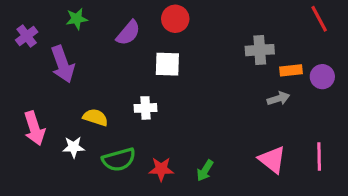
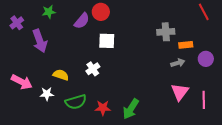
red circle: (175, 19) -> (101, 12), moved
purple circle: (322, 77) -> (206, 59), moved
white cross: (146, 108) -> (93, 69), turned -32
pink arrow: (34, 128) -> (22, 82), turned -45
pink triangle: (272, 160) -> (180, 92), moved, turned 30
green arrow: (205, 171) -> (131, 109), size x1.5

